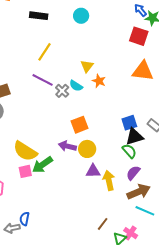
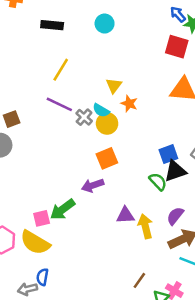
purple arrow: (67, 146) -> (93, 185), turned -30
yellow circle: (87, 149) -> (107, 124), moved
yellow semicircle: (25, 151) -> (35, 243), moved
green semicircle: (129, 151) -> (158, 182), moved

